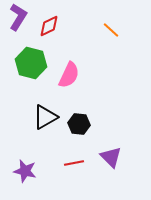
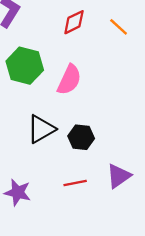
red diamond: (49, 26) -> (74, 22), moved
purple triangle: (111, 157) -> (119, 176), turned 40

